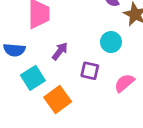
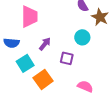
pink semicircle: (124, 83) -> (85, 86), moved, turned 63

